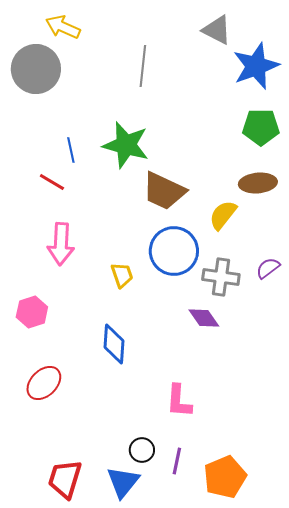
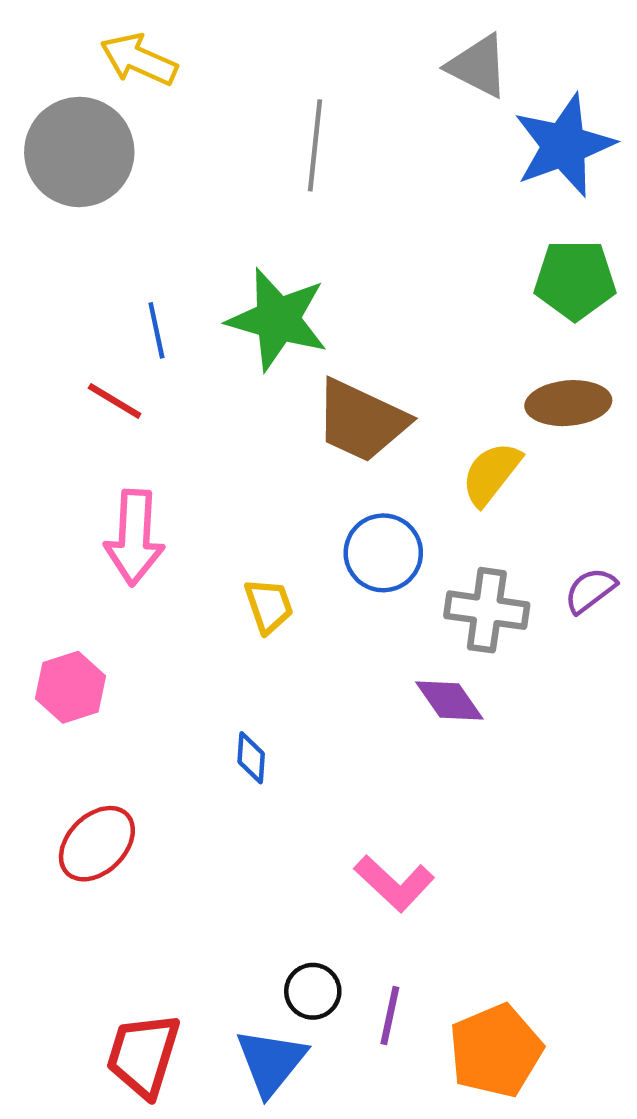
blue circle: (174, 251) -> (383, 553), size x0.7
blue diamond: (114, 344) -> (251, 758), size x0.6
pink L-shape: (179, 401) -> (394, 883), turned -51

